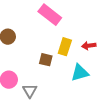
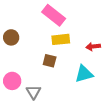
yellow rectangle: (65, 47) -> (61, 39), moved, turned 66

